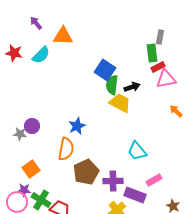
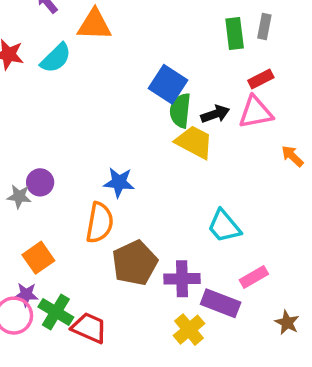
green rectangle: (152, 53) -> (235, 33), moved
pink triangle: (166, 79) -> (256, 112), moved
blue star: (77, 126) -> (119, 182), turned 30

